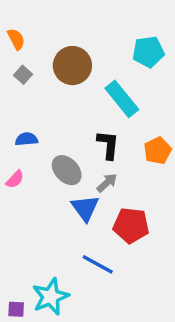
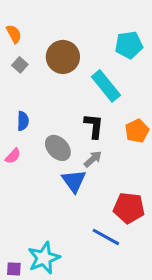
blue semicircle: (26, 139) -> (23, 121), turned 96
red pentagon: (131, 225) -> (129, 208), moved
blue line: (98, 264) -> (106, 237), moved

